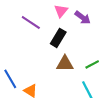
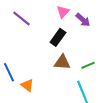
purple line: (31, 23) -> (21, 19), moved

